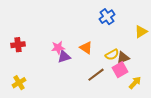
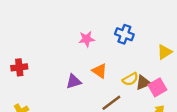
blue cross: (107, 17) -> (124, 34), turned -35
pink star: (58, 48) -> (87, 39), moved
pink square: (120, 70) -> (157, 87), moved

